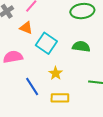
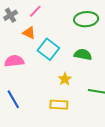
yellow star: (56, 73) -> (65, 79), moved
blue line: (32, 87) -> (13, 99), moved

